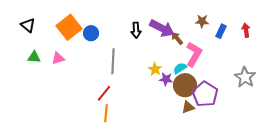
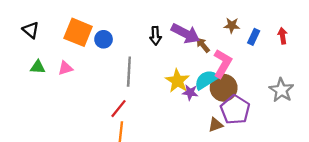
orange square: (69, 27) -> (78, 32), turned -30
cyan semicircle: (180, 68) -> (206, 80), size x1.5
yellow star: (155, 69) -> (177, 81), size x1.5
brown circle: (185, 85) -> (224, 88), moved

